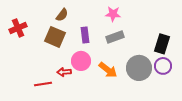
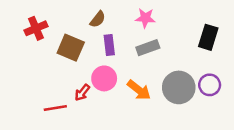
brown semicircle: (62, 15) -> (98, 19), moved
red cross: (18, 28) -> (36, 28), moved
black rectangle: (162, 44) -> (208, 37), moved
red arrow: (64, 72) -> (82, 93), turned -48

